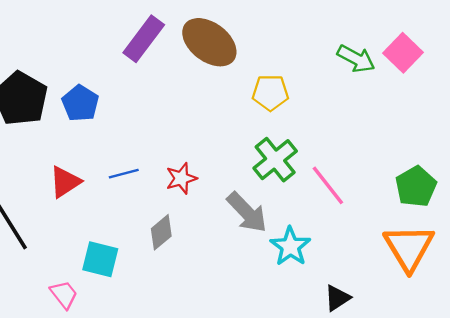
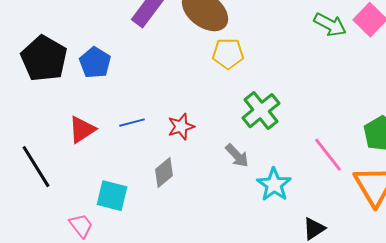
yellow pentagon: (270, 93) -> (228, 54), moved
pink line: (328, 185) -> (328, 155), moved
gray arrow: (247, 212) -> (237, 156), size x0.7

